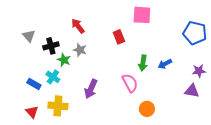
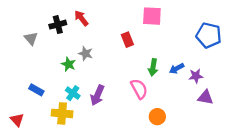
red arrow: (78, 26) -> (81, 18), moved
black cross: (51, 46) -> (58, 25), moved
purple star: (199, 71) -> (196, 76), moved
cyan cross: (53, 77) -> (73, 93), moved
red triangle: (32, 112) -> (17, 120), moved

